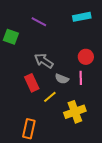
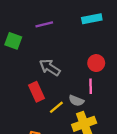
purple line: (39, 22) -> (44, 24), turned -42
gray semicircle: (62, 79) -> (76, 101), moved

